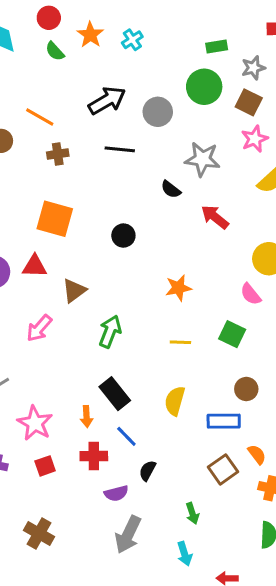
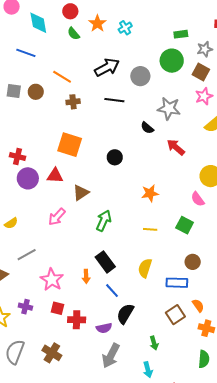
red cross: (94, 456) -> (77, 320), moved
red square: (45, 466) -> (57, 308), turned 32
black semicircle: (147, 471) -> (125, 314), size x1.5

